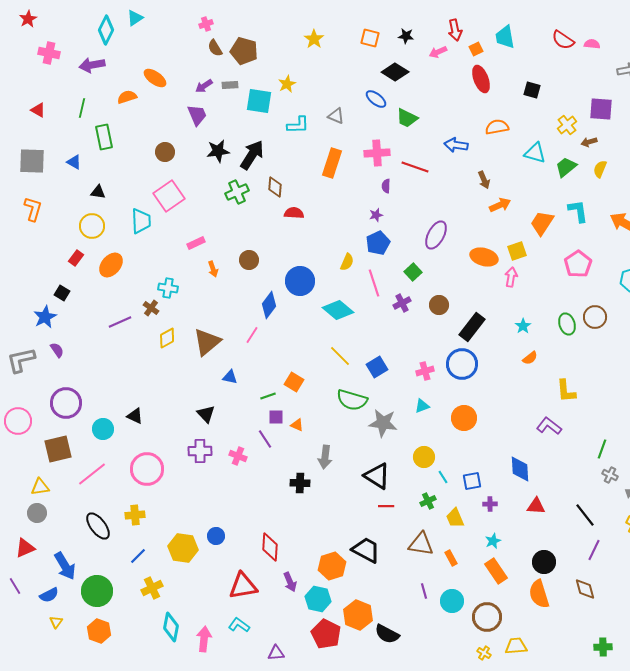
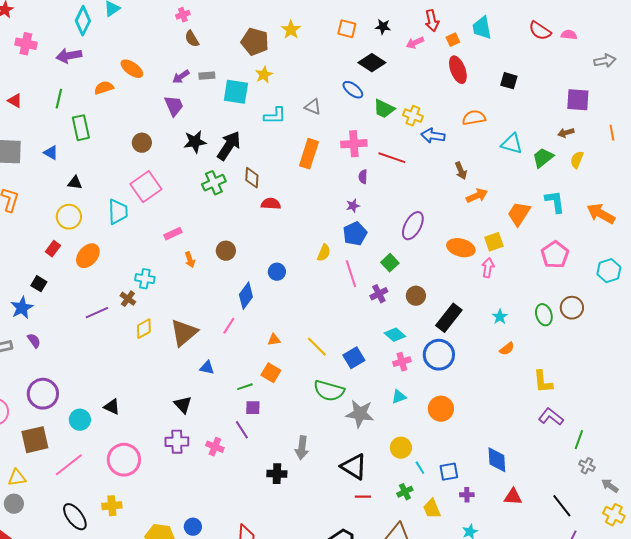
brown pentagon: (244, 51) -> (255, 42), moved
yellow cross: (567, 125) -> (413, 116), moved, turned -30
blue circle: (300, 281) -> (277, 272), size x0.6
cyan diamond: (338, 310) -> (395, 335), moved, size x0.7
orange triangle: (297, 425) -> (274, 340), moved, turned -32
purple L-shape: (549, 426) -> (551, 417), moved

